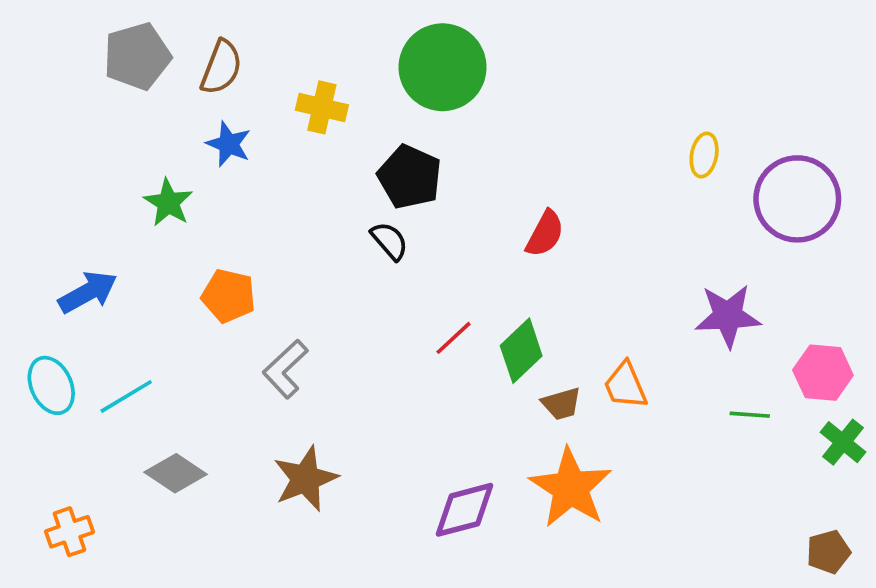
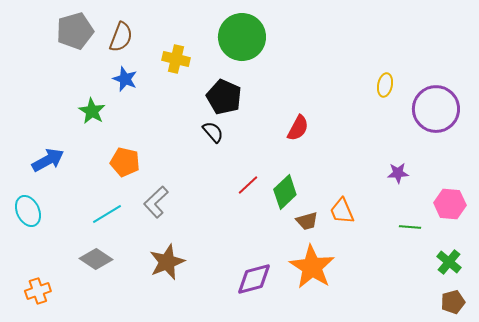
purple star: (728, 316) -> (398, 173), size x0.6
cyan line: (126, 396) -> (107, 214), moved
green cross: (843, 442) -> (449, 262), moved

